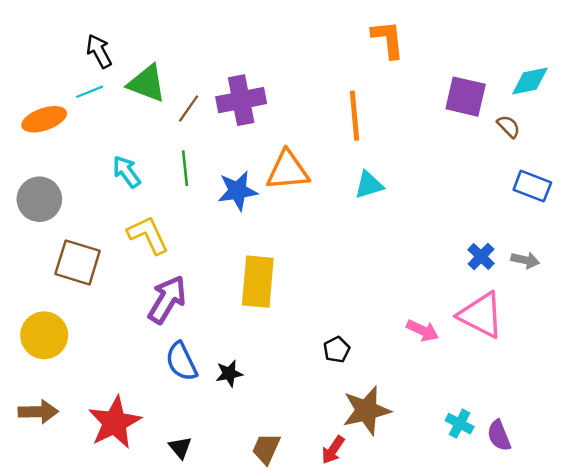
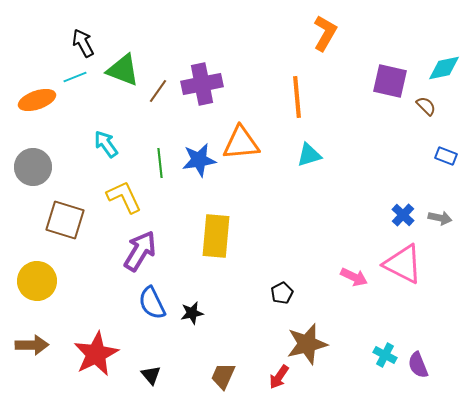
orange L-shape: (388, 39) -> (325, 33), turned 36
green line: (185, 168) -> (160, 163), moved
blue rectangle: (532, 186) -> (446, 156), size x0.7

